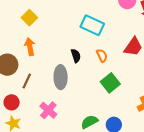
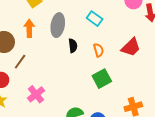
cyan rectangle: (92, 25) -> (95, 19), size x0.7
gray ellipse: (61, 77) -> (58, 25), moved

